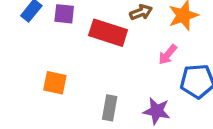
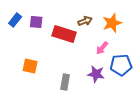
purple star: (157, 111) -> (96, 74), moved

